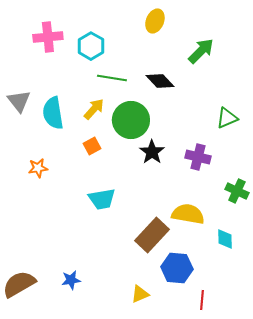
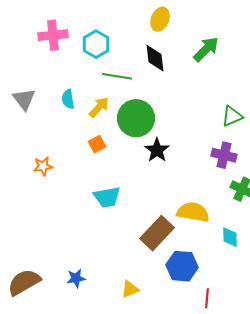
black diamond: (160, 81) -> (155, 58), moved, turned 36
cyan semicircle: (53, 113) -> (68, 99), moved, size x0.6
purple cross: (198, 157) -> (224, 155), moved
yellow triangle: (140, 294) -> (130, 289), moved

